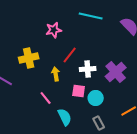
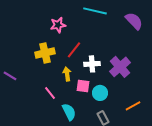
yellow cross: (29, 58) -> (45, 53), moved
yellow arrow: (56, 74) -> (67, 74), moved

